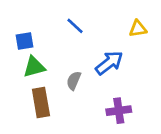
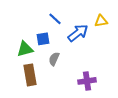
blue square: (25, 41) -> (43, 39), moved
blue arrow: (109, 63) -> (78, 33), moved

